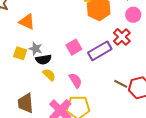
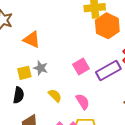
yellow square: (20, 53) -> (24, 73), turned -32
black semicircle: (43, 59) -> (19, 95), moved, turned -70

